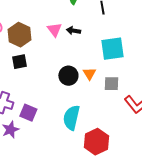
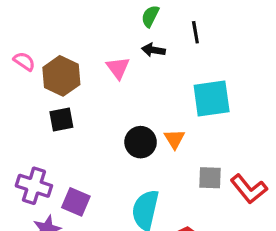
black arrow: (73, 31) -> (153, 50), moved
gray square: (111, 84) -> (210, 178), moved

